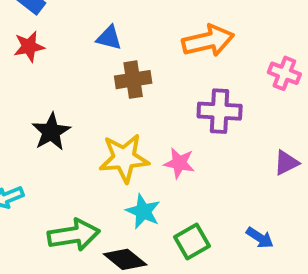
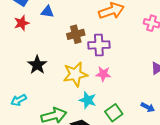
blue triangle: (109, 38) -> (47, 12), moved
purple cross: (220, 111) -> (99, 45), moved

